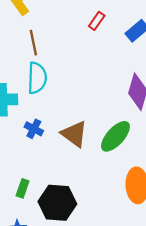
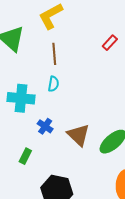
cyan semicircle: (37, 78) -> (53, 84), size x0.6
green rectangle: (23, 188) -> (25, 156), moved

